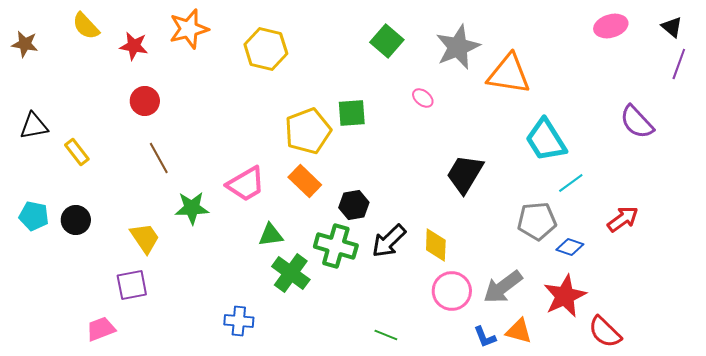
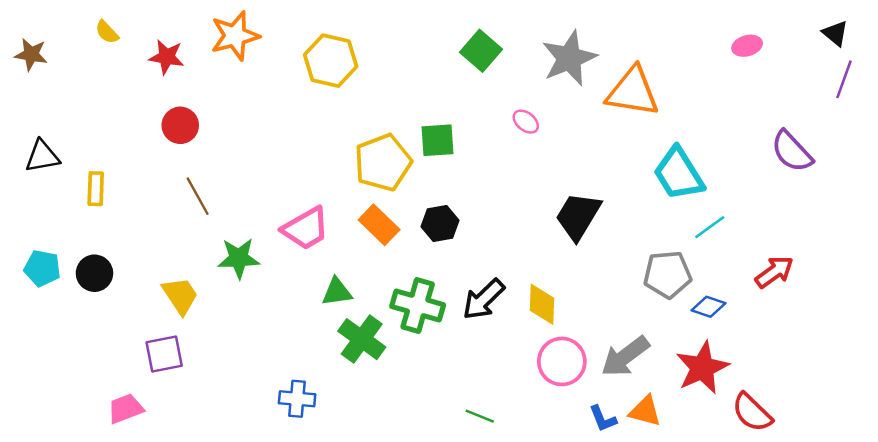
yellow semicircle: (86, 26) -> (107, 32), size x0.7
pink ellipse: (611, 26) -> (747, 46), moved, size x0.7
yellow rectangle: (77, 152) -> (96, 189), turned 40
black hexagon: (354, 205) -> (440, 223), moved

